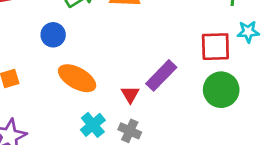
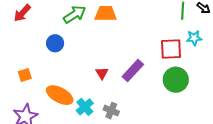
orange ellipse: (77, 78) -> (60, 95), moved
red triangle: (130, 94) -> (102, 73), moved

